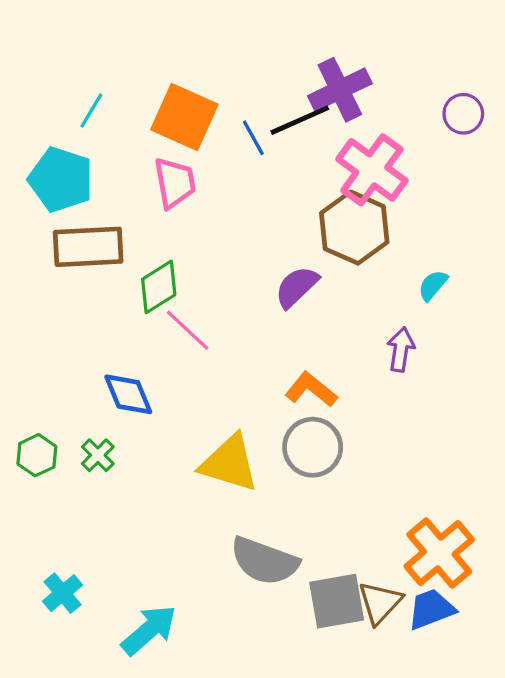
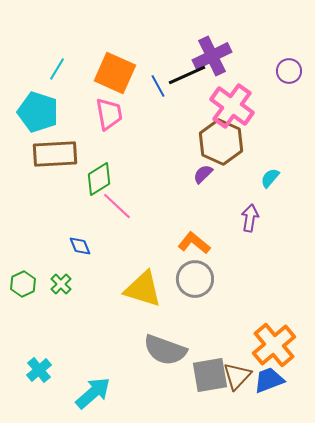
purple semicircle: (297, 287) -> (203, 174), moved, size x0.7
blue diamond: (128, 394) -> (80, 246), size x0.7

